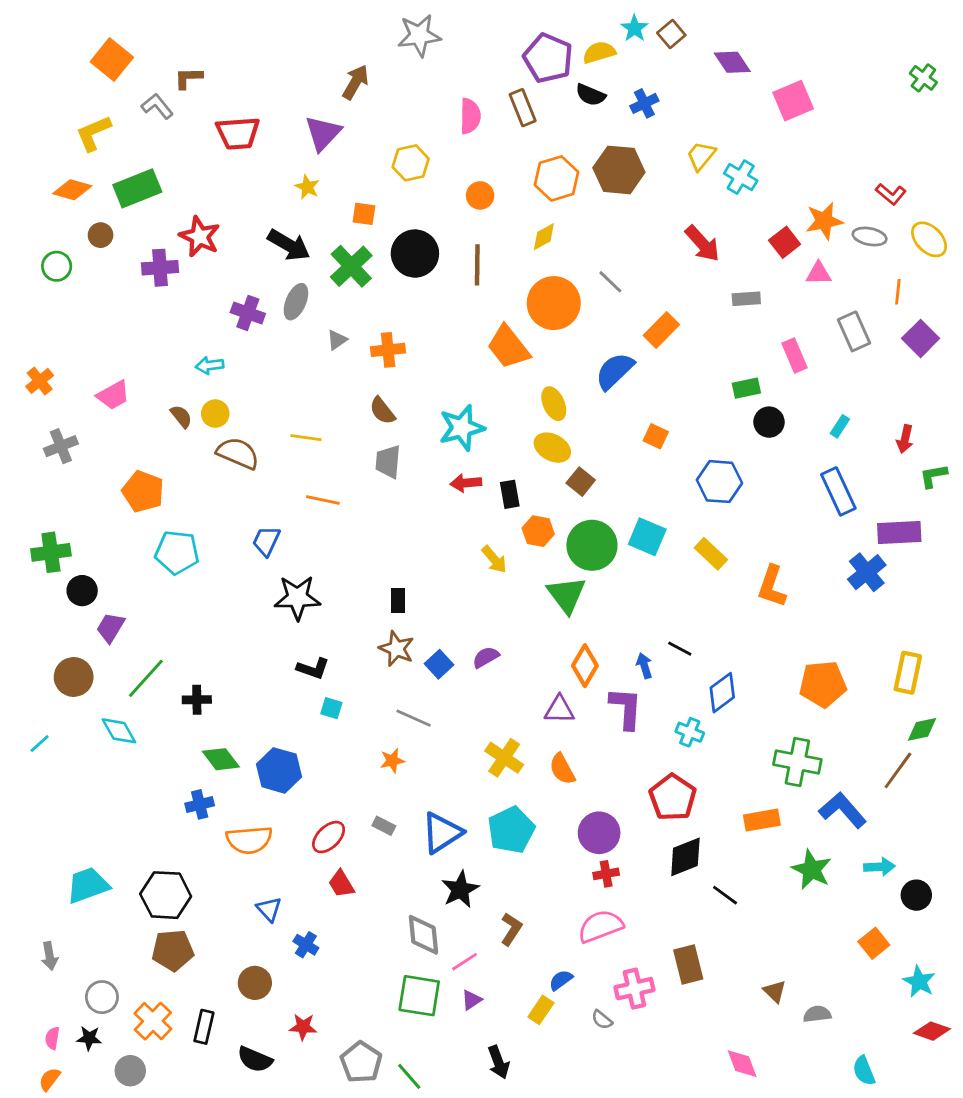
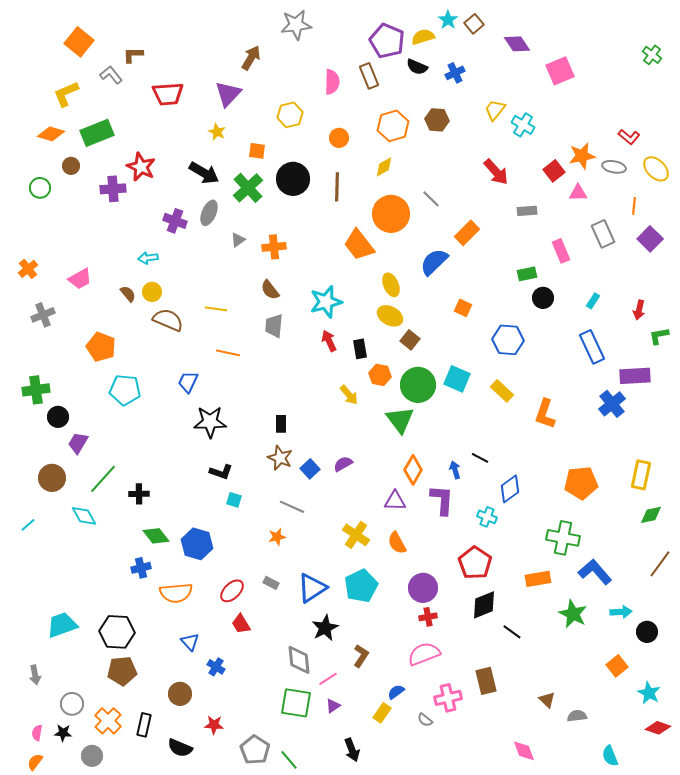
brown hexagon: (619, 170) -> (437, 120), size x0.7
red arrow: (466, 483) -> (329, 341), turned 70
brown line: (898, 770) -> (660, 564), moved

